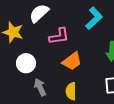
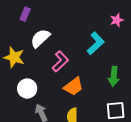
pink L-shape: (59, 36) -> (60, 61), turned -35

